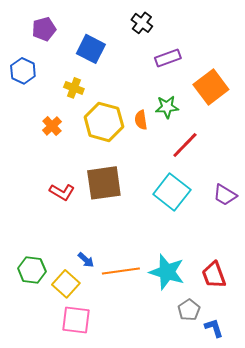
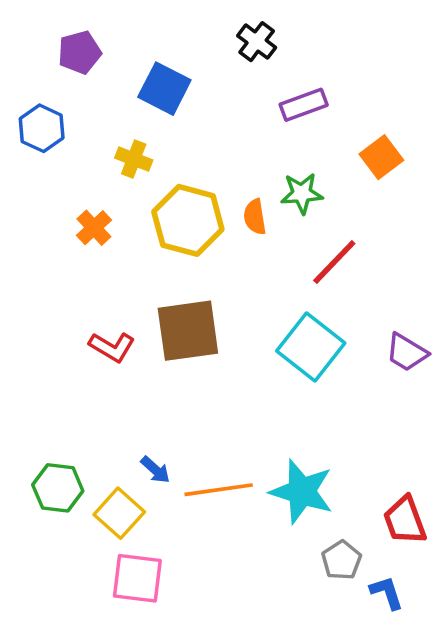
orange square: (211, 87) -> (381, 157), size x0.7
red trapezoid: (214, 275) -> (405, 520), moved

